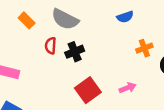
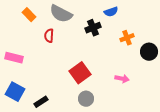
black cross: (75, 52) -> (93, 28), moved
pink arrow: (128, 88) -> (122, 79), moved, turned 32

